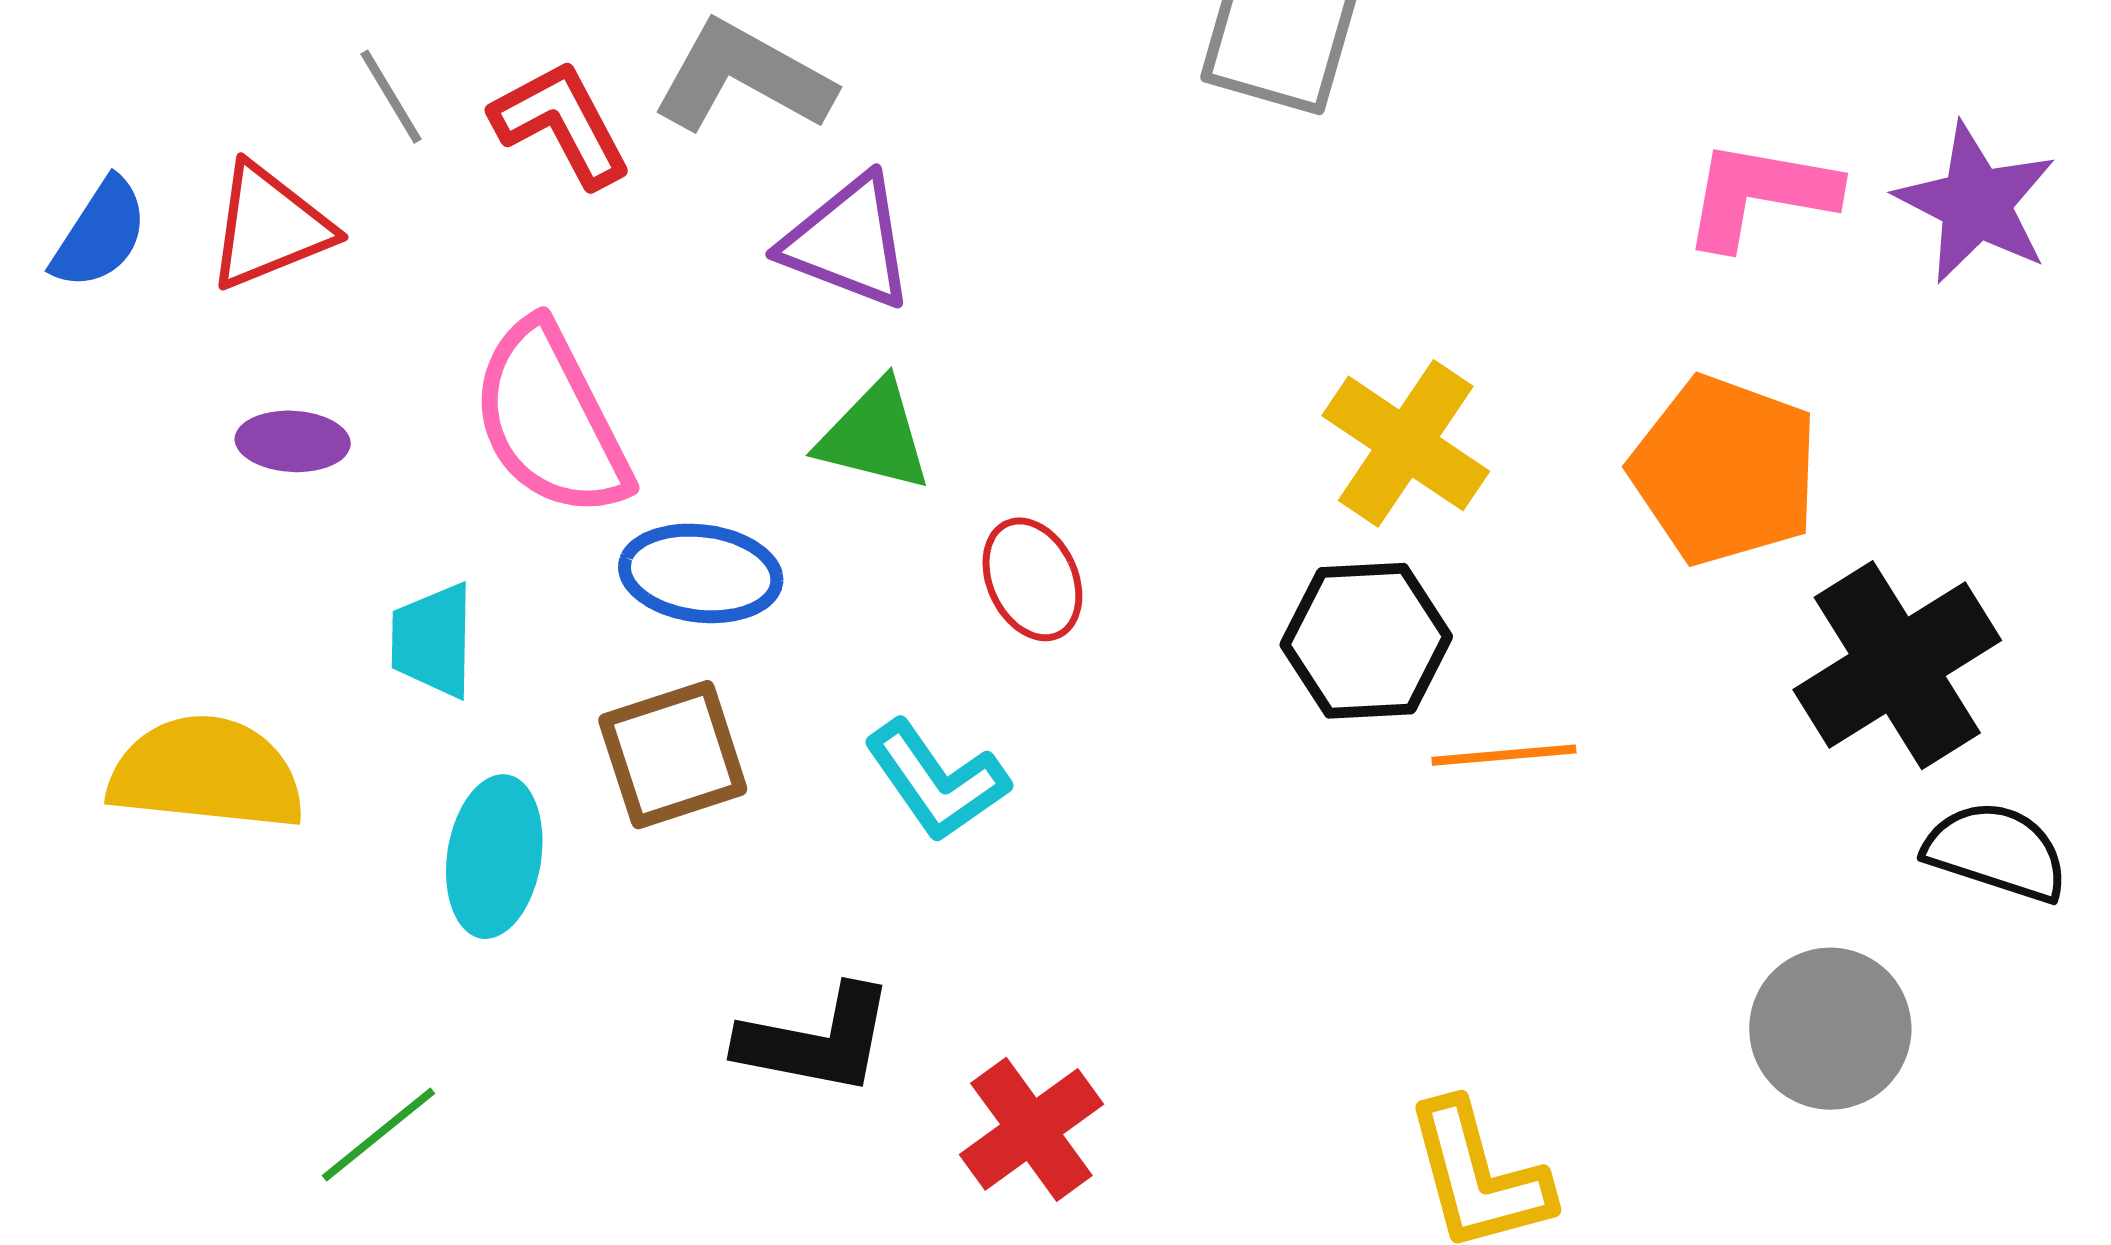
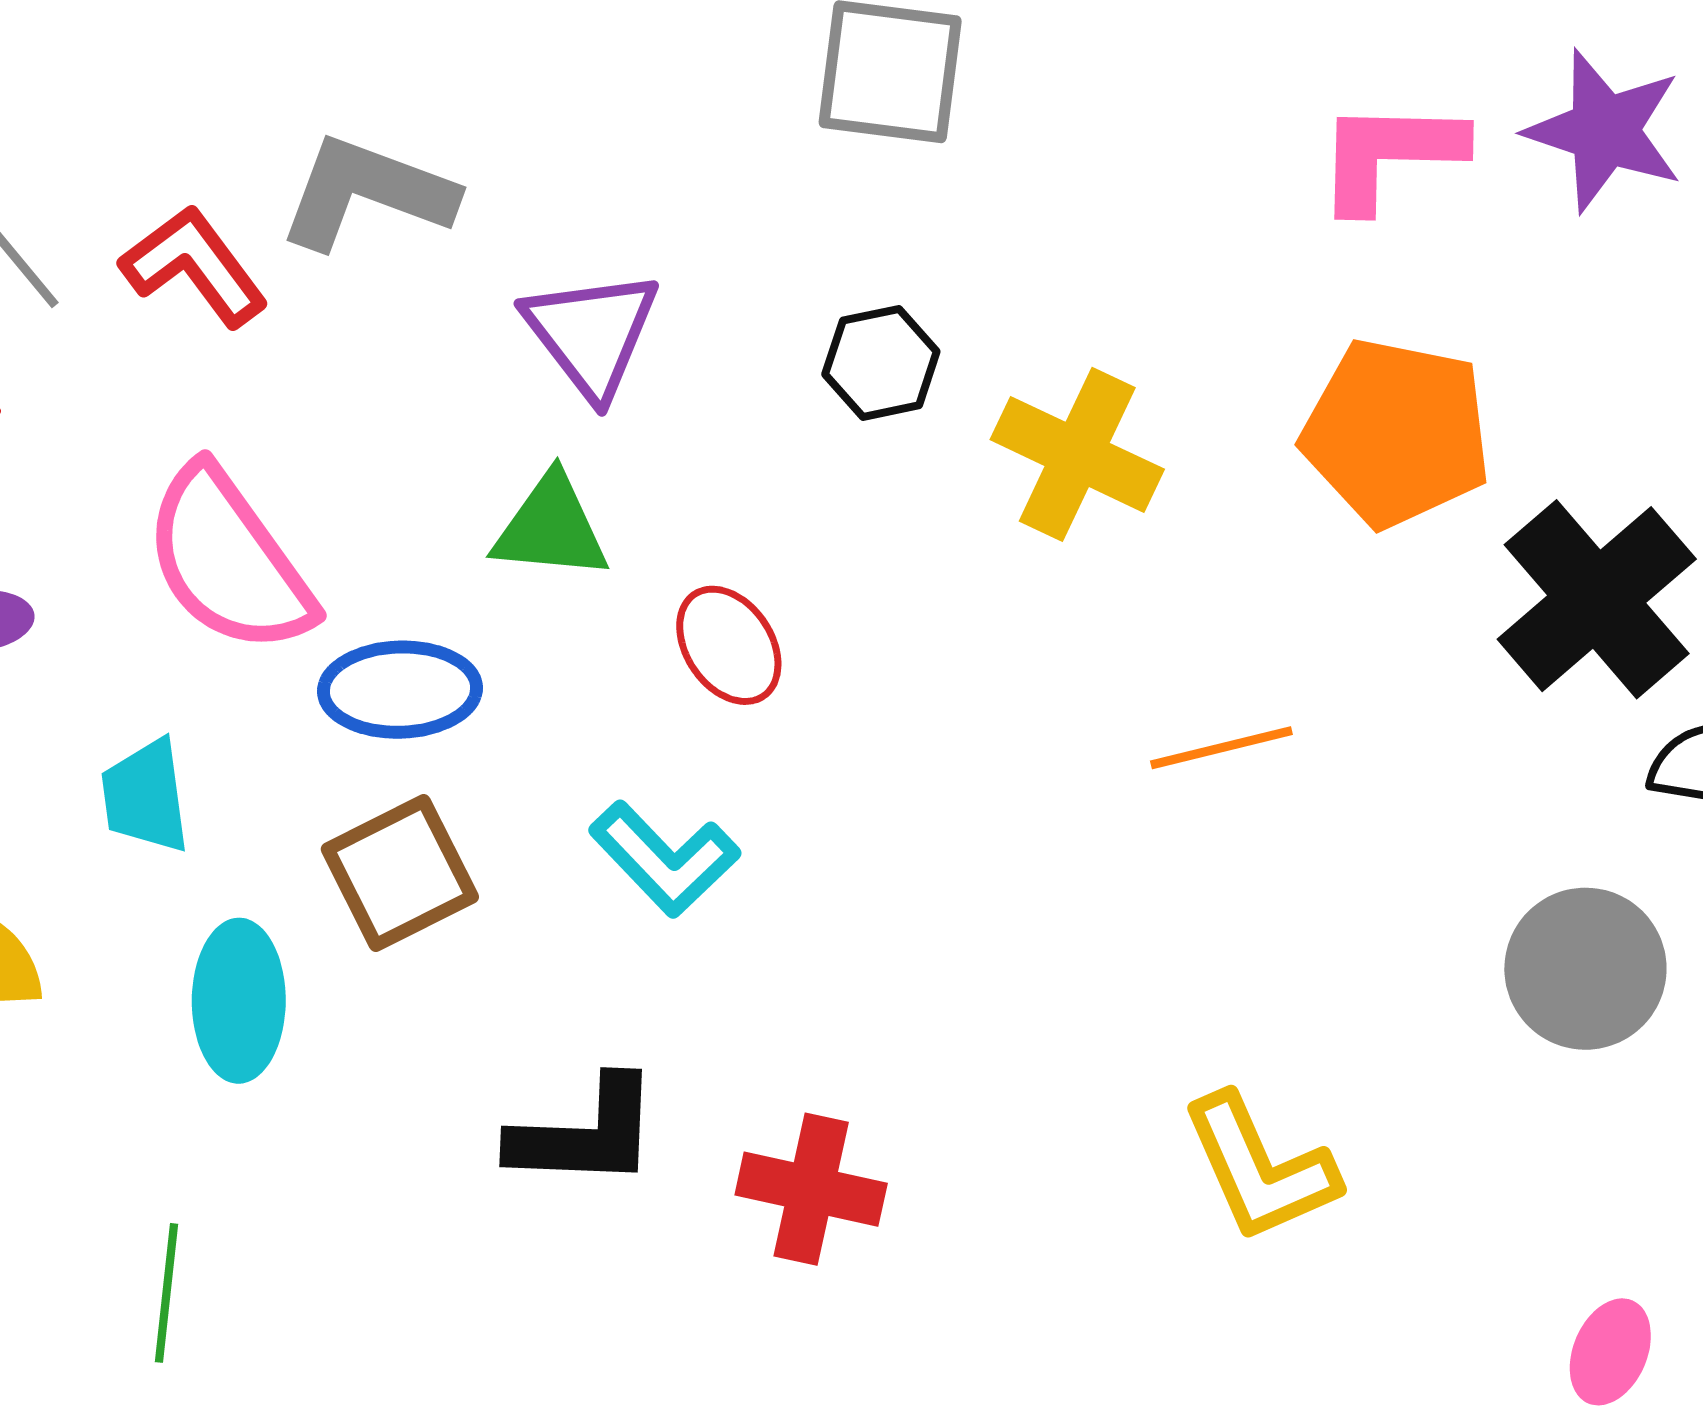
purple triangle: (848, 242) -> (591, 334), moved, turned 40
black hexagon: (1366, 641) -> (881, 363), moved, size x0.7
red cross: (1031, 1129) -> (811, 1189), turned -33
green line: (379, 1134) -> (166, 1293), turned -36

